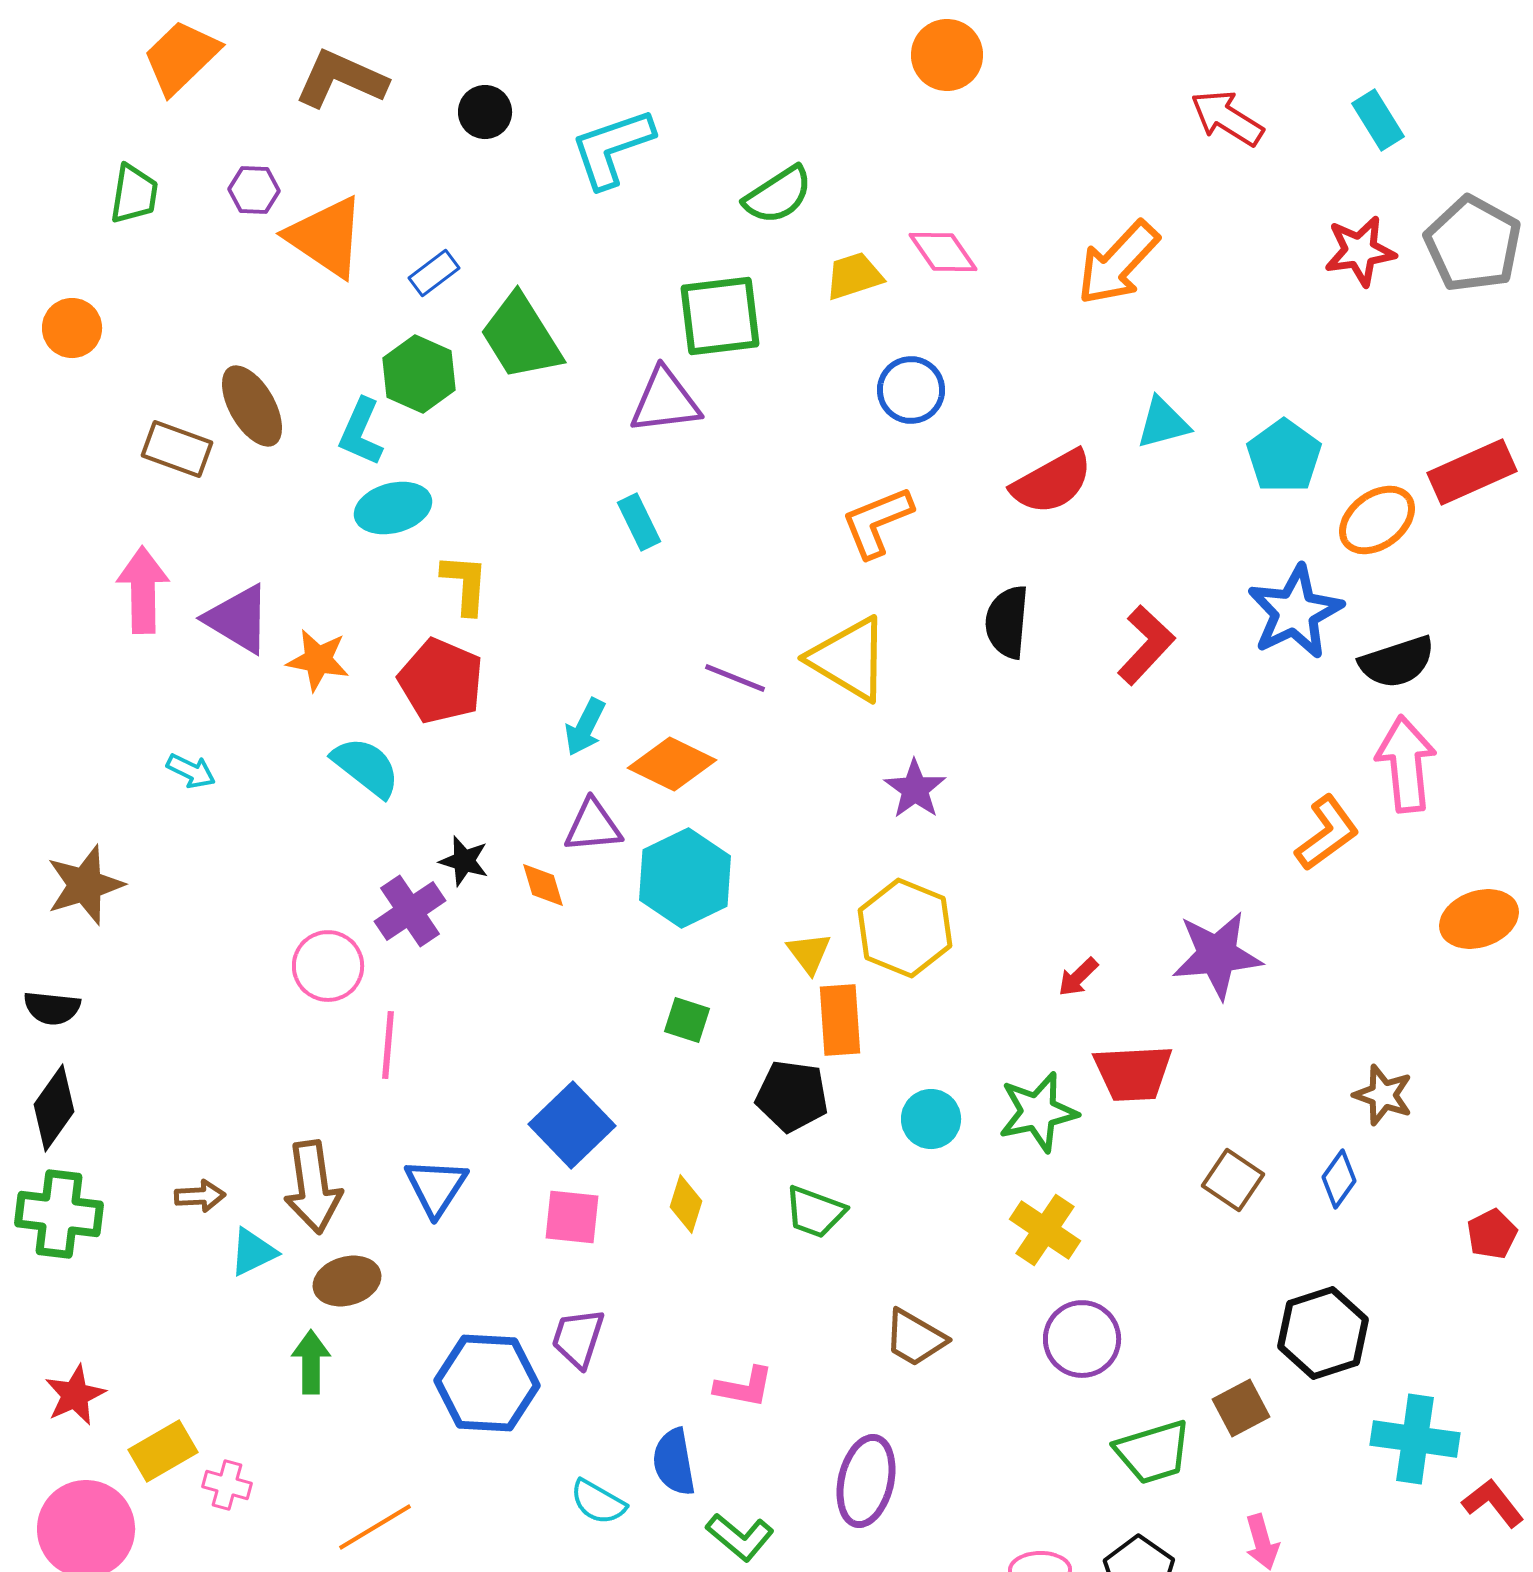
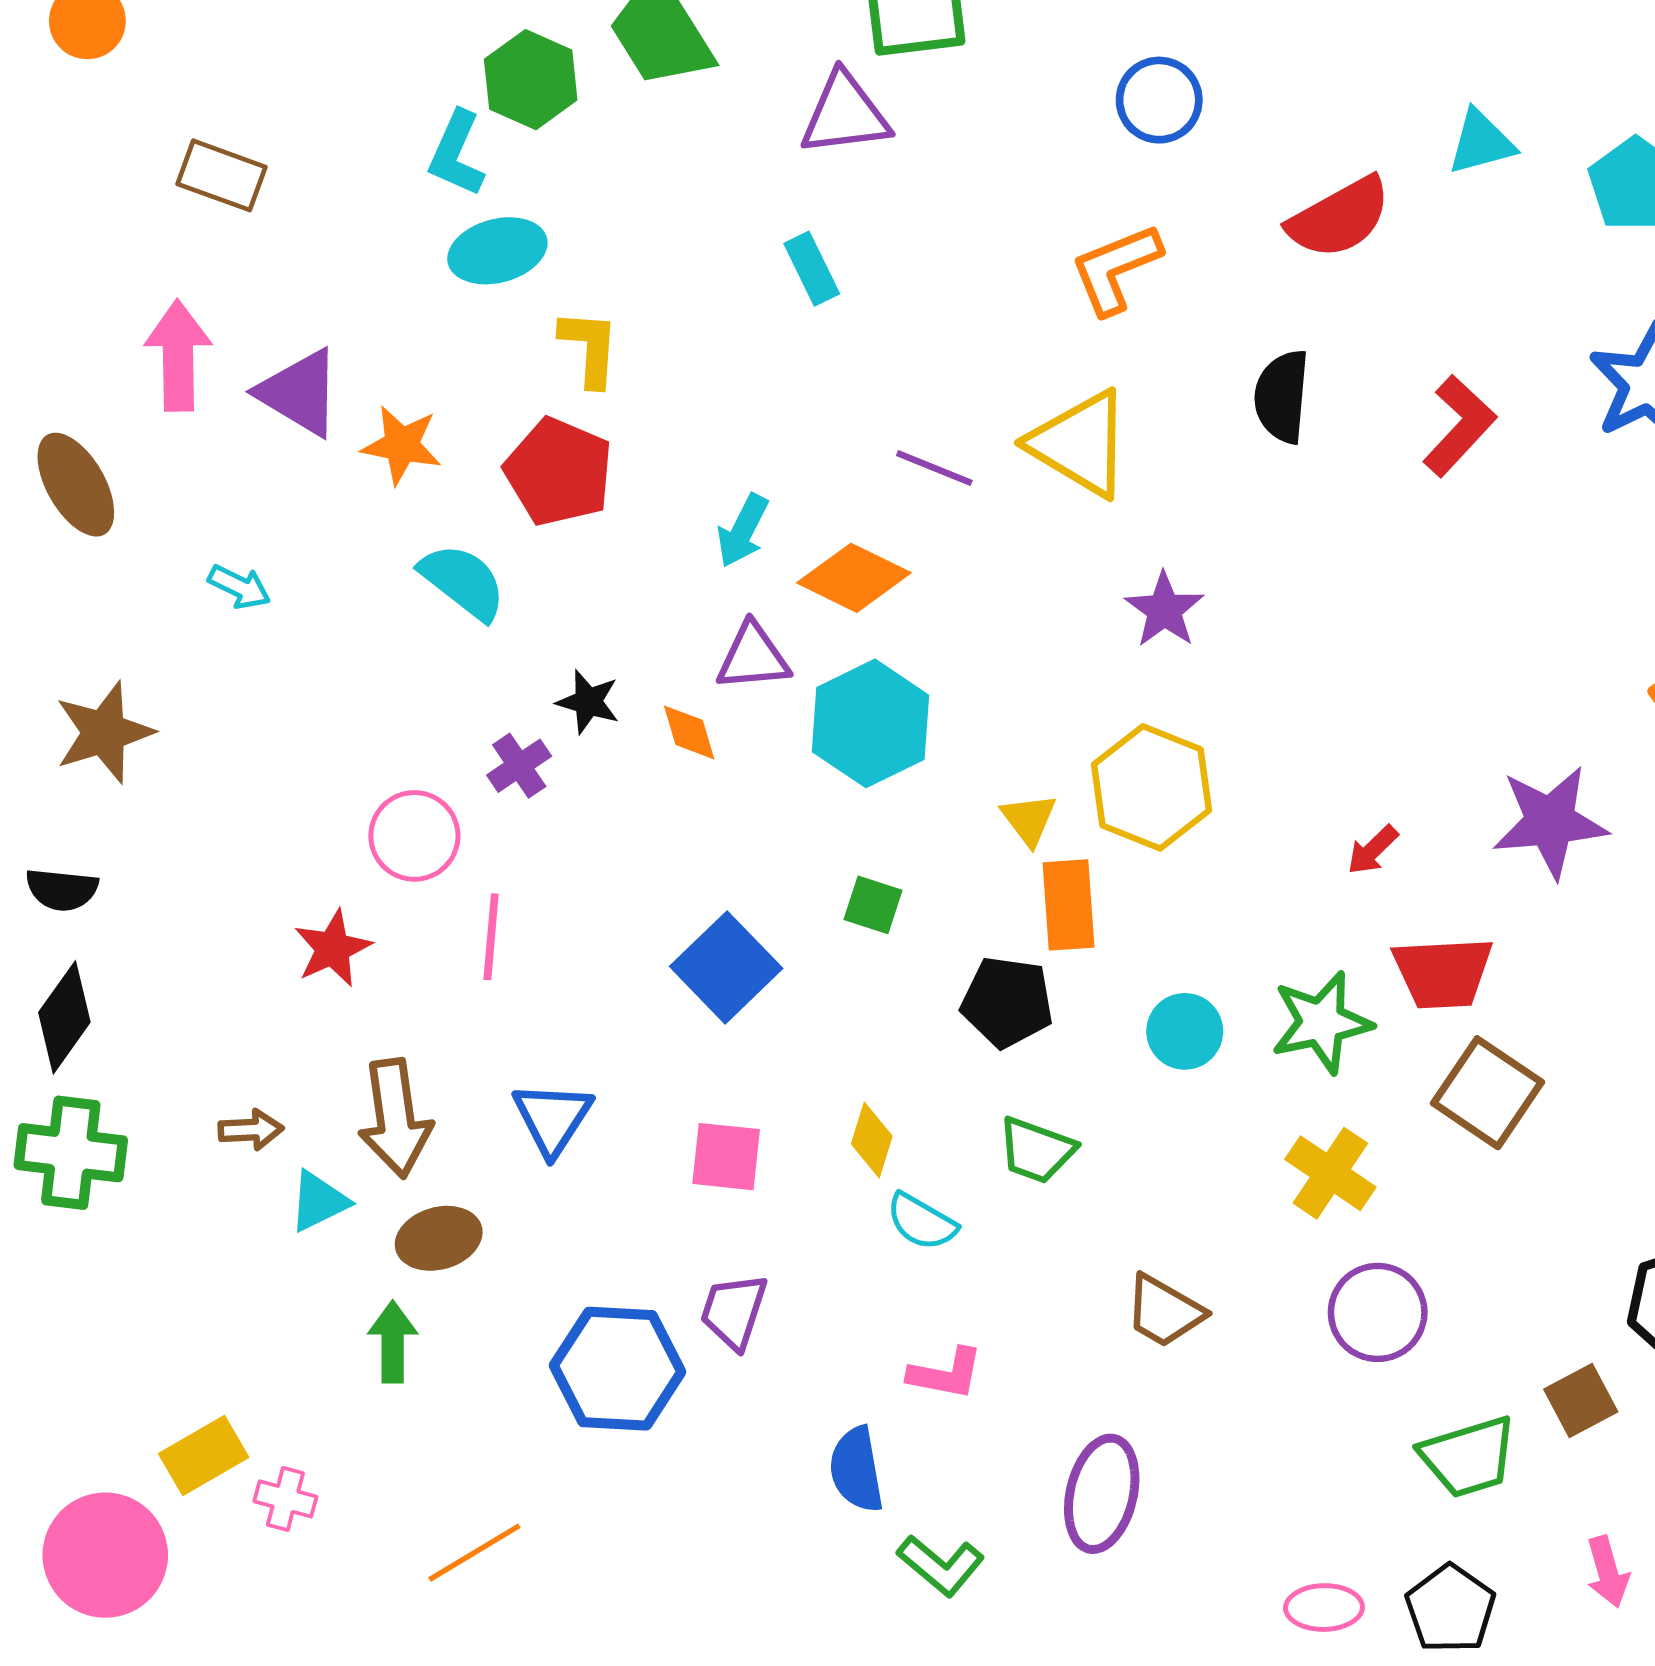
brown ellipse: (252, 406) -> (76, 485), moved
purple cross: (410, 911) -> (519, 766), size x0.7
blue square: (572, 1125) -> (726, 967), moved
brown square: (1233, 1180) -> (1488, 1093), moved, size x1.4
red star: (75, 1395) -> (333, 948), moved
cyan semicircle: (598, 1502) -> (922, 1222), moved

